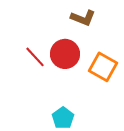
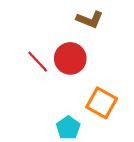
orange square: (103, 67) -> (102, 103), moved

